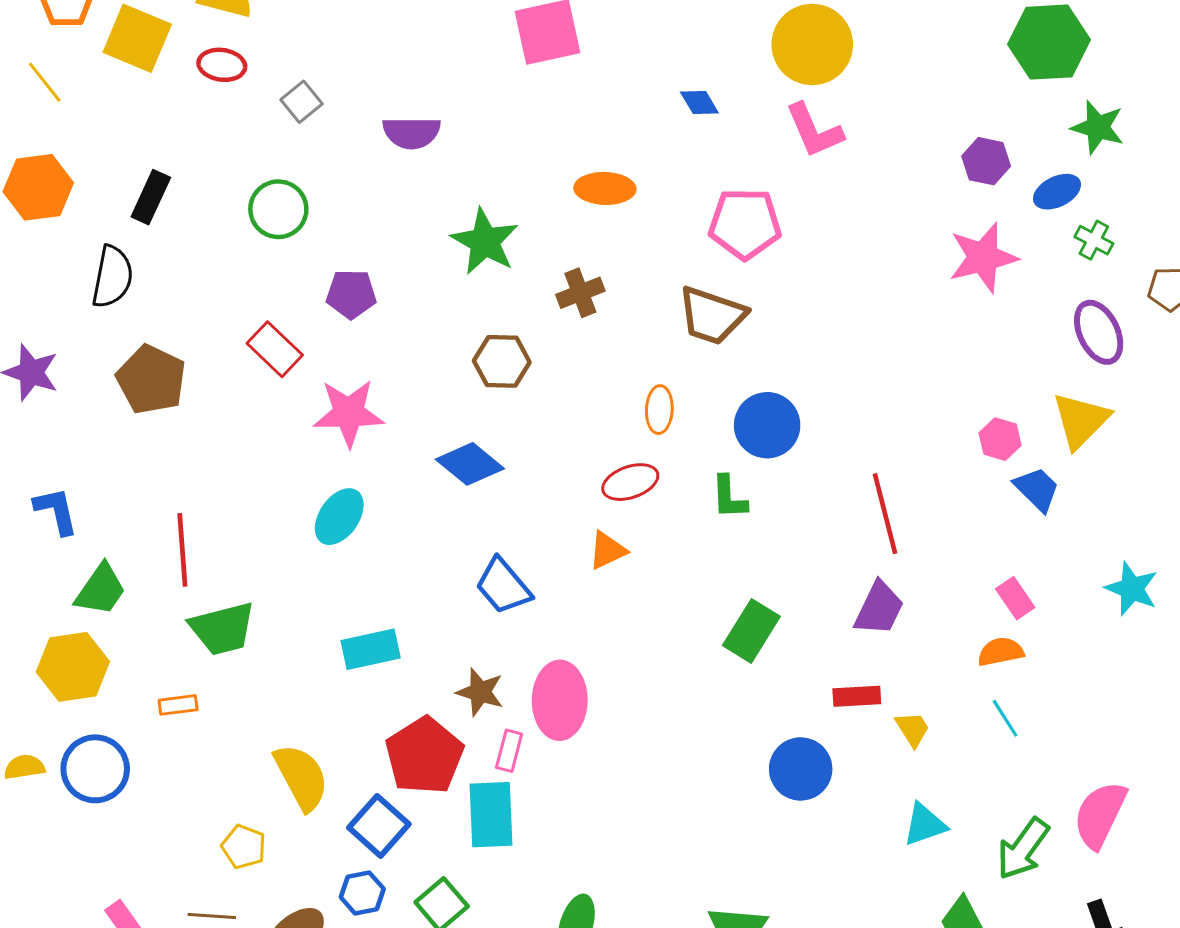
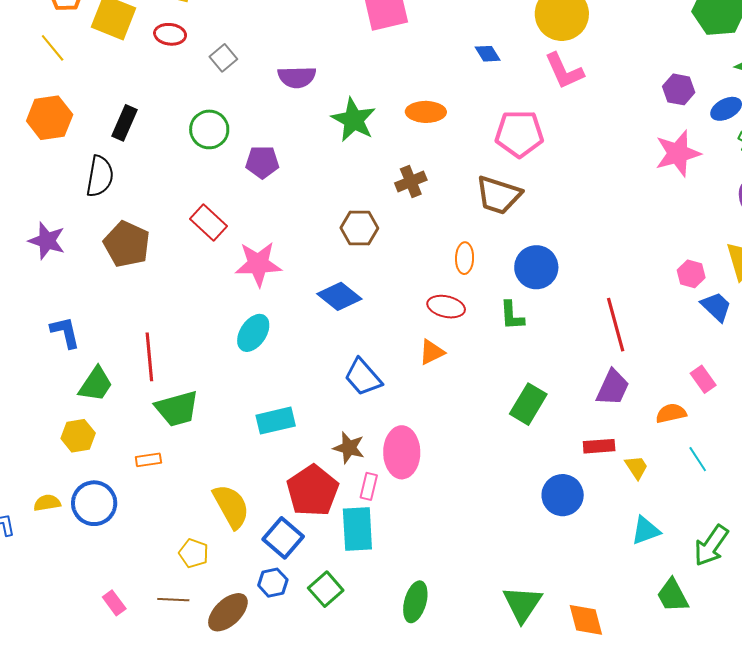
green star: (485, 242) -> (354, 120), moved
purple pentagon: (351, 294) -> (262, 162), moved
red ellipse: (630, 482) -> (446, 307), turned 33
orange semicircle: (1001, 652) -> (671, 413), moved
yellow hexagon: (73, 667) -> (78, 436), size x0.7

